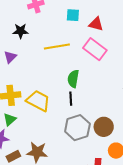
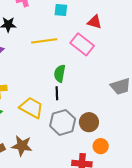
red triangle: (96, 24) -> (94, 22), moved
yellow trapezoid: (38, 101) -> (31, 108), moved

